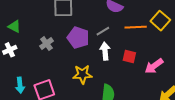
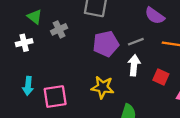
purple pentagon: (78, 38) -> (106, 44), turned 30
gray cross: (46, 44) -> (59, 29), moved

